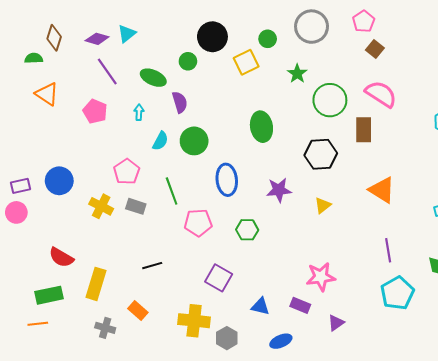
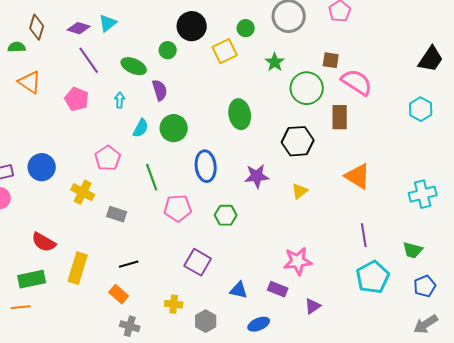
brown square: (375, 49) -> (331, 60), moved, turned -30
gray rectangle: (136, 206) -> (117, 214), moved
black line: (152, 266) -> (129, 264), moved
yellow cross: (194, 321) -> (174, 304), size x0.6
gray cross: (105, 328) -> (130, 326), moved

